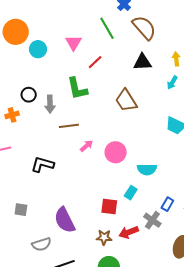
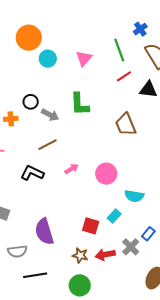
red line: (95, 62) -> (124, 76), moved
gray arrow: (50, 104) -> (50, 115), turned -72
brown line: (69, 126) -> (48, 145), moved, turned -30
pink arrow: (86, 146) -> (71, 169), moved

